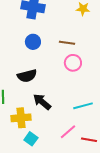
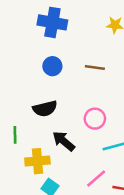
pink circle: (73, 63) -> (95, 119), moved

